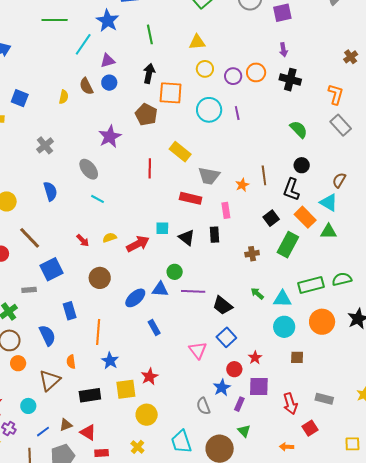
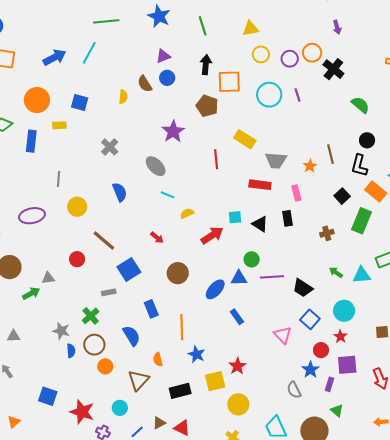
cyan line: (83, 44) -> (89, 53), moved
black cross: (290, 80) -> (333, 69), moved, turned 30
yellow semicircle: (110, 238) -> (187, 213), moved
cyan circle: (284, 327) -> (344, 311), moved

